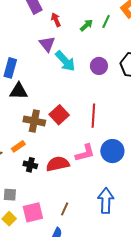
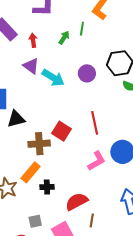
red arrow: (56, 20) -> (33, 40), turned 32
orange rectangle: (18, 146) -> (31, 172), size x1.5
red semicircle: (58, 164) -> (77, 202), moved

